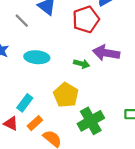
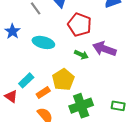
red pentagon: (86, 19) -> (80, 25), moved, turned 30
orange rectangle: (35, 123) -> (43, 92), moved

